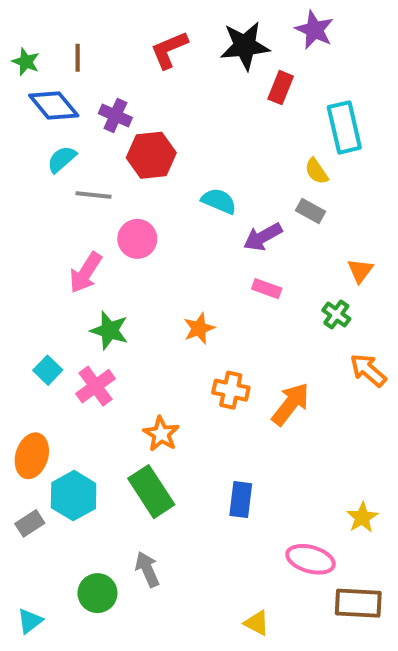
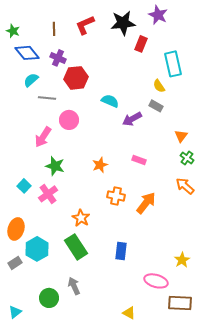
brown line: (78, 58) -> (54, 29), moved
pink rectangle: (267, 289) -> (139, 160), moved
green cross: (336, 314) -> (187, 158), moved

